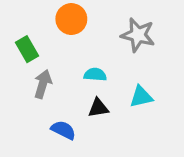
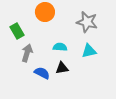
cyan triangle: (141, 97) -> (89, 51), moved
blue semicircle: (63, 130) -> (42, 73), moved

